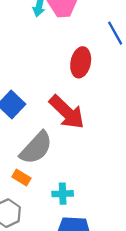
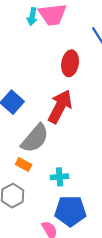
red arrow: (67, 112) -> (60, 107), turned -104

